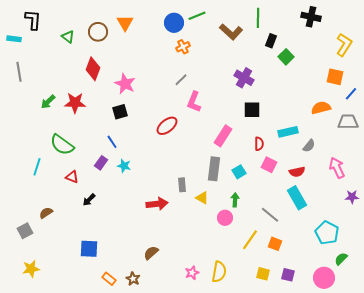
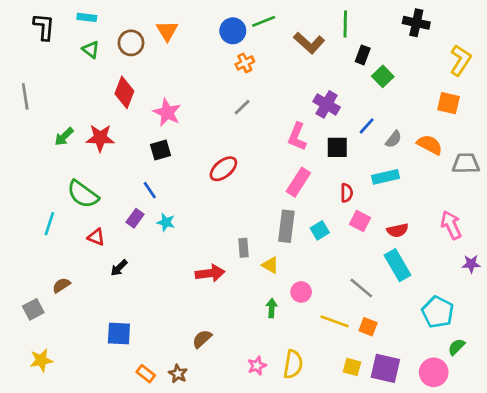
cyan rectangle: (14, 39) -> (87, 17), moved
blue line: (351, 94) -> (367, 126), moved
pink L-shape: (194, 102) -> (297, 137), moved
orange semicircle: (321, 108) -> (430, 145), turned 42
gray semicircle: (309, 146) -> (394, 139), moved
green arrow: (235, 200) -> (272, 308), moved
yellow line: (250, 240) -> (335, 321), turned 75
purple square: (288, 275) -> (385, 368), size x1.6

